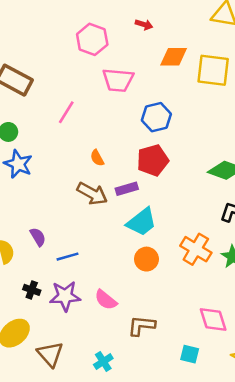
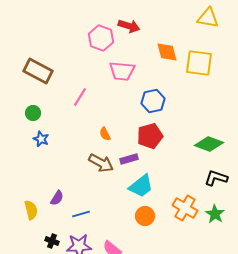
red arrow: (144, 25) -> (129, 26), moved, size x1.5
orange diamond: (174, 57) -> (167, 52), turned 75
blue star: (18, 164) -> (41, 139), size x0.7
purple semicircle: (38, 237) -> (57, 198), turned 63

